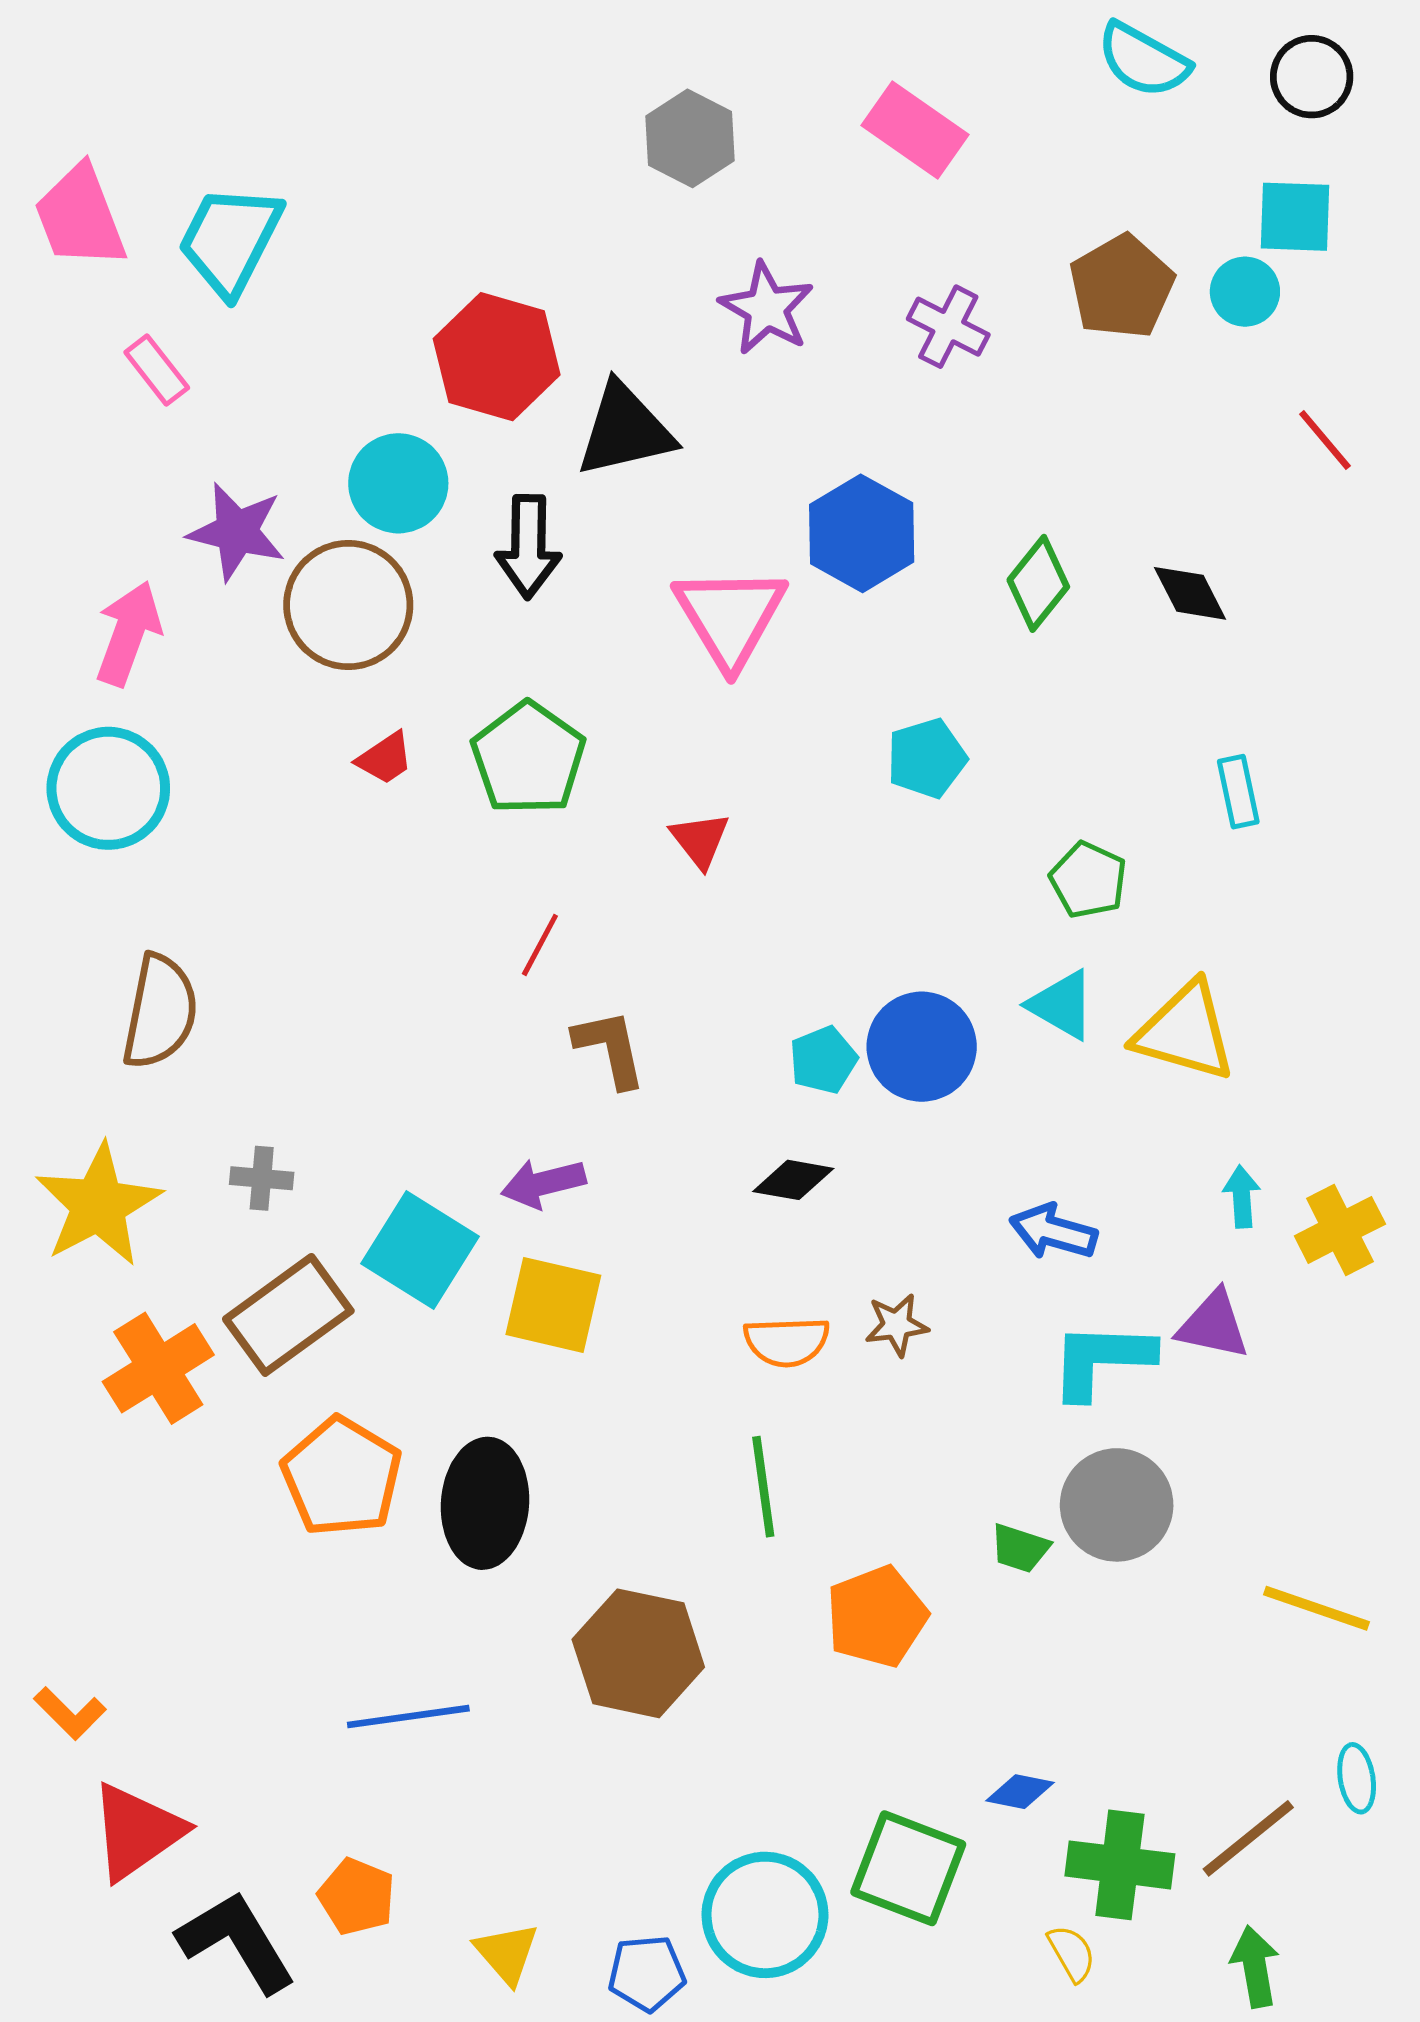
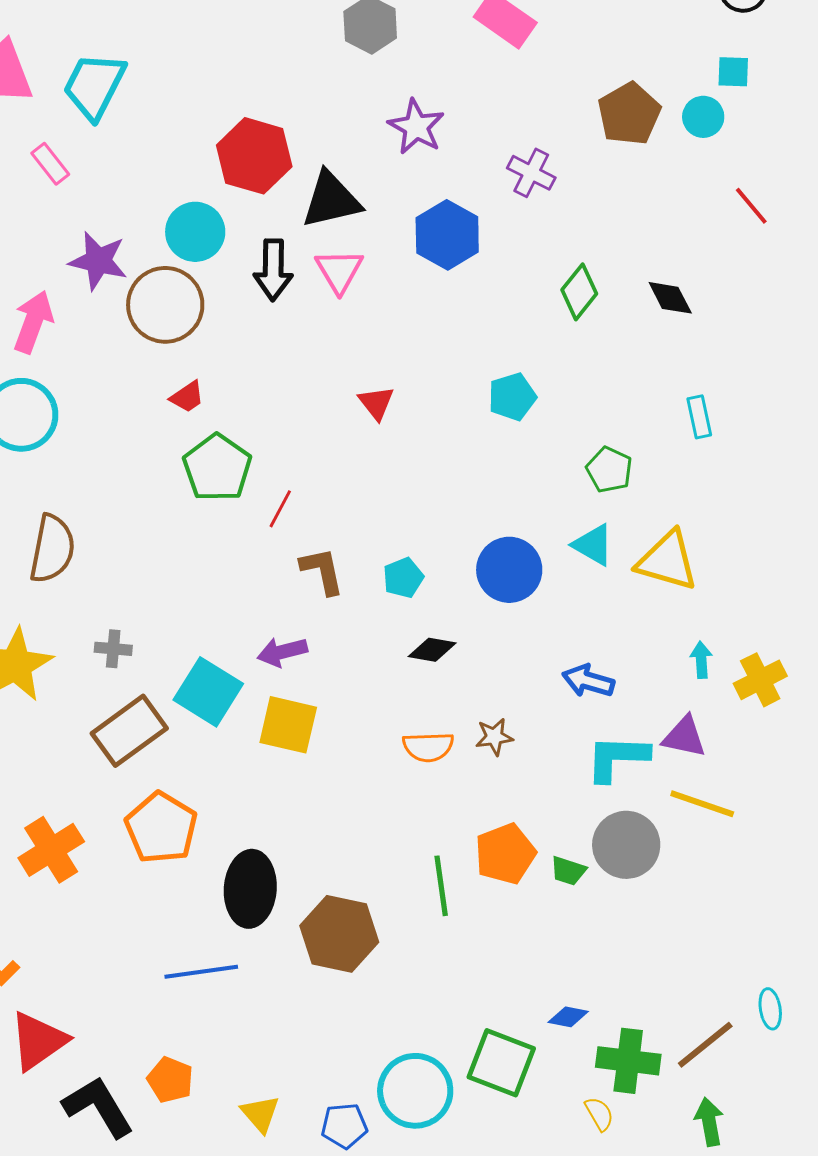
cyan square: (1295, 217) -> (733, 72), size x0.7
purple cross: (948, 327) -> (531, 173), moved
blue hexagon: (862, 533) -> (447, 235), moved
pink triangle: (730, 617) -> (339, 271), moved, size x0.7
green pentagon: (528, 758) -> (217, 468), moved
red triangle: (700, 840) -> (376, 403), moved
cyan pentagon: (823, 1060) -> (403, 578), moved
orange cross: (158, 1368) -> (51, 850), moved
green line: (763, 1487) -> (441, 886), moved
black ellipse: (485, 1503) -> (250, 889), moved
yellow line: (1317, 1608) -> (702, 804), moved
orange pentagon: (877, 1617) -> (505, 854), moved

